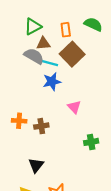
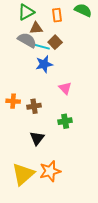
brown square: (72, 54) -> (55, 42), moved, size x0.6
green cross: (91, 142) -> (65, 121), moved
black triangle: (36, 165) -> (37, 138), moved

